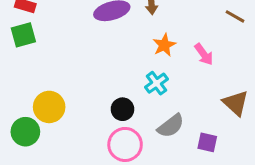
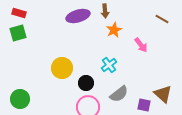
orange star: (164, 45) -> (114, 30), moved
brown triangle: (236, 103) -> (163, 94), moved
yellow circle: (49, 107) -> (62, 68), moved

